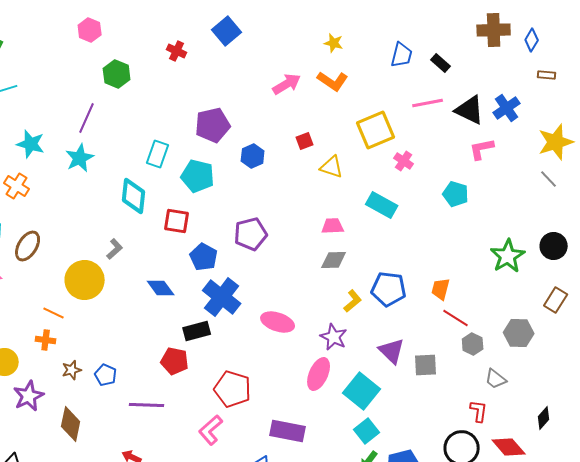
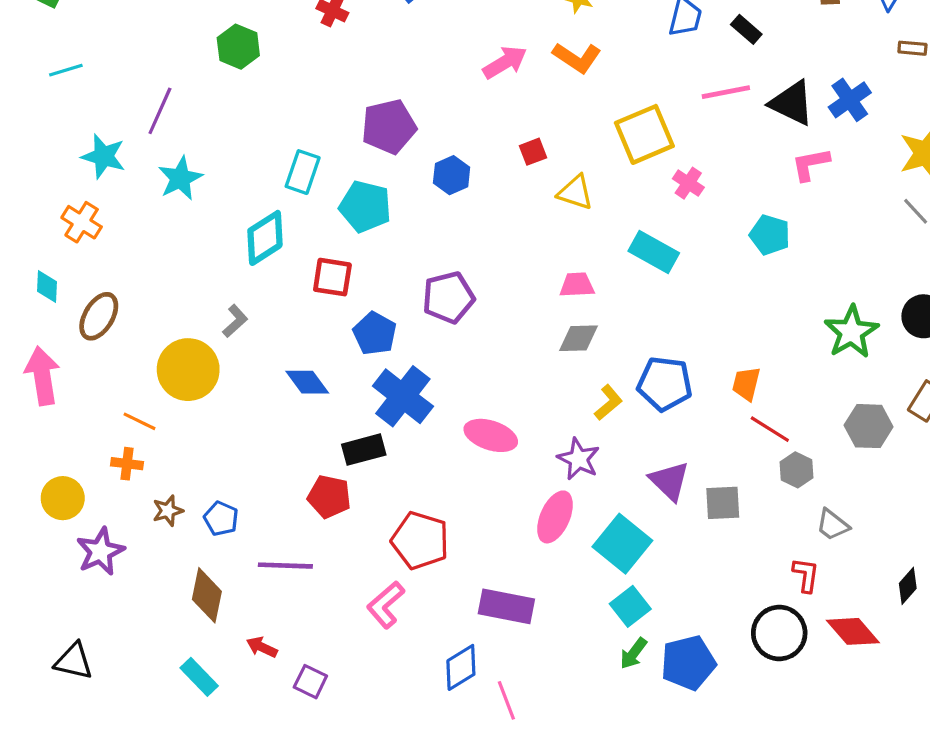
purple line: (87, 118) -> (160, 111), moved
cyan diamond: (134, 196) -> (265, 238), turned 51
gray hexagon: (519, 333) -> (869, 426), moved
brown diamond: (71, 424) -> (207, 595), moved

